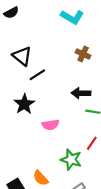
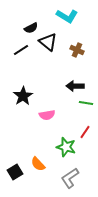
black semicircle: (11, 13) -> (31, 28), moved
black triangle: (22, 56) -> (48, 42), moved
black line: (37, 75) -> (21, 50), moved

